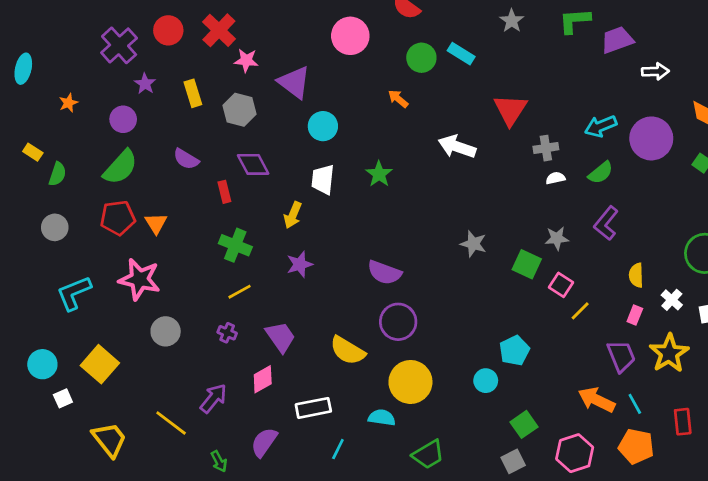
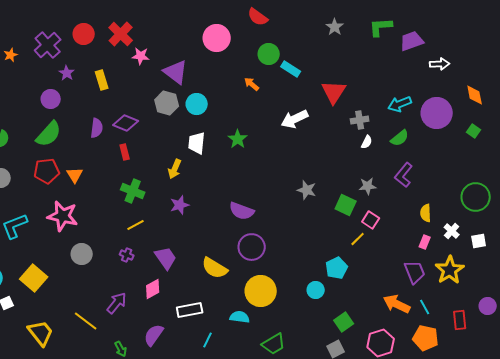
cyan rectangle: (461, 54) -> (291, 69), moved
orange star: (68, 103) -> (11, 55), moved
gray hexagon: (239, 110) -> (167, 103), moved
white arrow: (457, 147) -> (295, 119), turned -44
purple semicircle: (186, 159) -> (97, 128), turned -114
purple diamond: (253, 164) -> (126, 123), moved, turned -40
white semicircle: (555, 178) -> (367, 142), turned 128
yellow line: (580, 311) -> (358, 239), moved

